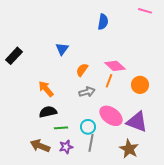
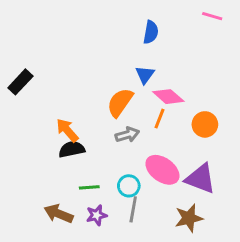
blue triangle: (62, 49) -> (145, 75), moved
orange semicircle: (82, 70) -> (120, 102), size x1.5
black semicircle: (48, 112) -> (72, 149), moved
brown star: (129, 149) -> (189, 218), turned 30

